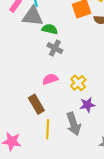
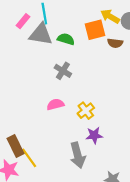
green semicircle: (50, 29) -> (66, 39), moved
brown rectangle: (36, 104) -> (16, 146), moved
yellow line: (48, 129) -> (29, 158), moved, turned -42

